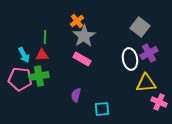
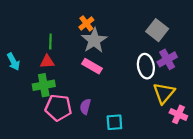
cyan arrow: (24, 55) -> (13, 62), moved
pink pentagon: (20, 79) -> (58, 108), moved
yellow triangle: (146, 83) -> (164, 93), turned -45

